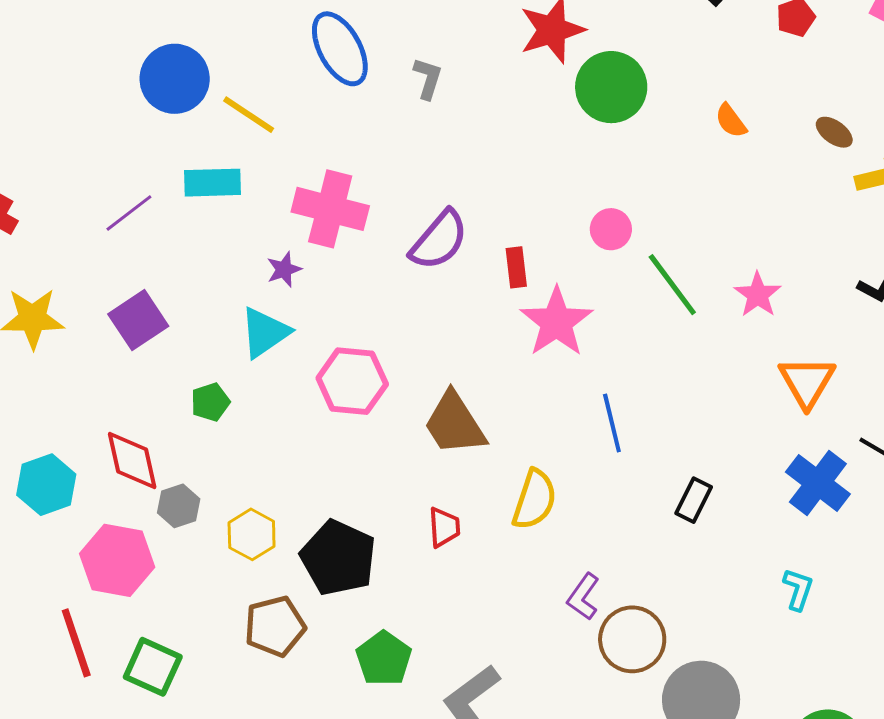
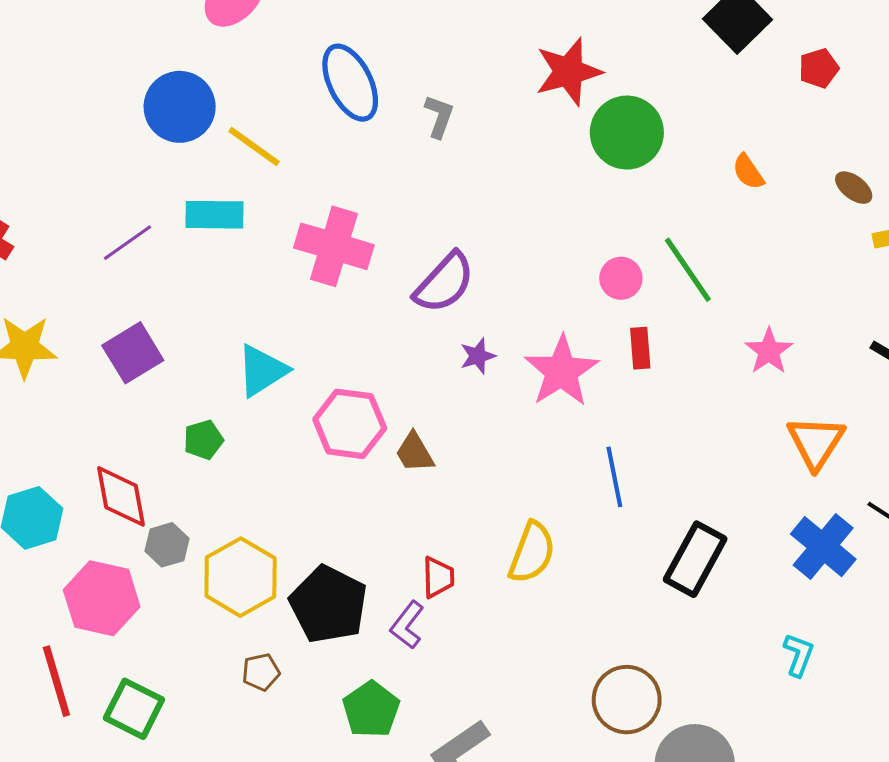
red rectangle: (516, 267) -> (640, 348), moved
purple star: (284, 269) -> (478, 356), moved
green line: (672, 285) -> (688, 270), moved
brown trapezoid: (455, 424) -> (415, 452), moved, size x0.6
black rectangle: (694, 500) -> (695, 559), size x1.6
yellow hexagon: (252, 534) -> (241, 577), size x1.5
purple L-shape: (583, 597) -> (407, 625), moved
brown pentagon: (275, 626) -> (261, 672), size x0.6

